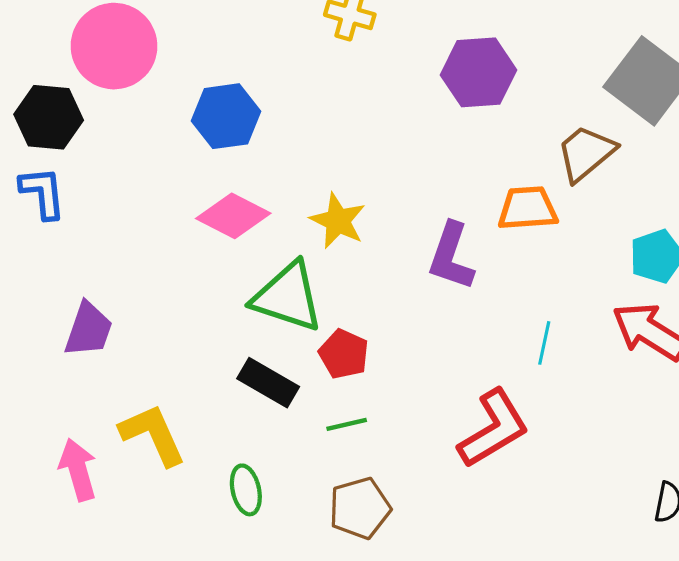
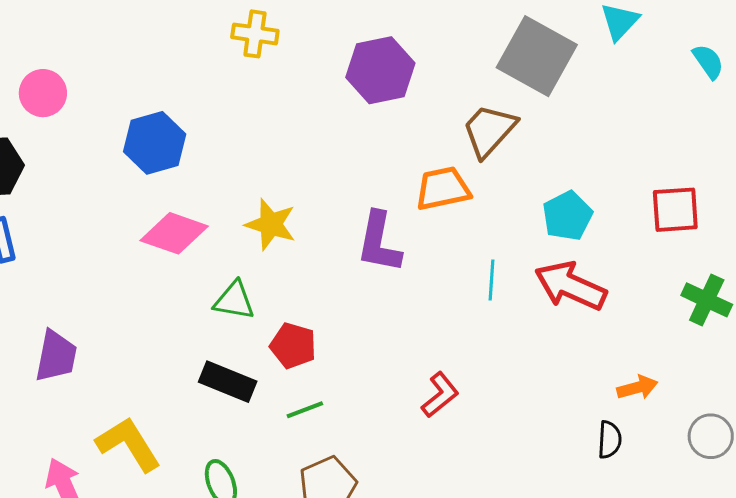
pink circle: (114, 46) -> (43, 93), size x0.6
green triangle: (288, 297) -> (234, 301), size x0.6
cyan line: (544, 343) -> (492, 280), moved
red L-shape: (494, 429) -> (440, 395), size x0.6

